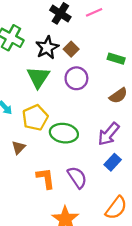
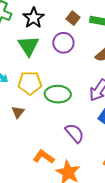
brown square: (71, 49) -> (73, 18), moved
yellow pentagon: (35, 118) -> (30, 83), turned 30
orange L-shape: (46, 178) -> (44, 157), moved, turned -40

